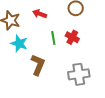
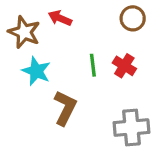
red arrow: (40, 14) -> (60, 18), moved

